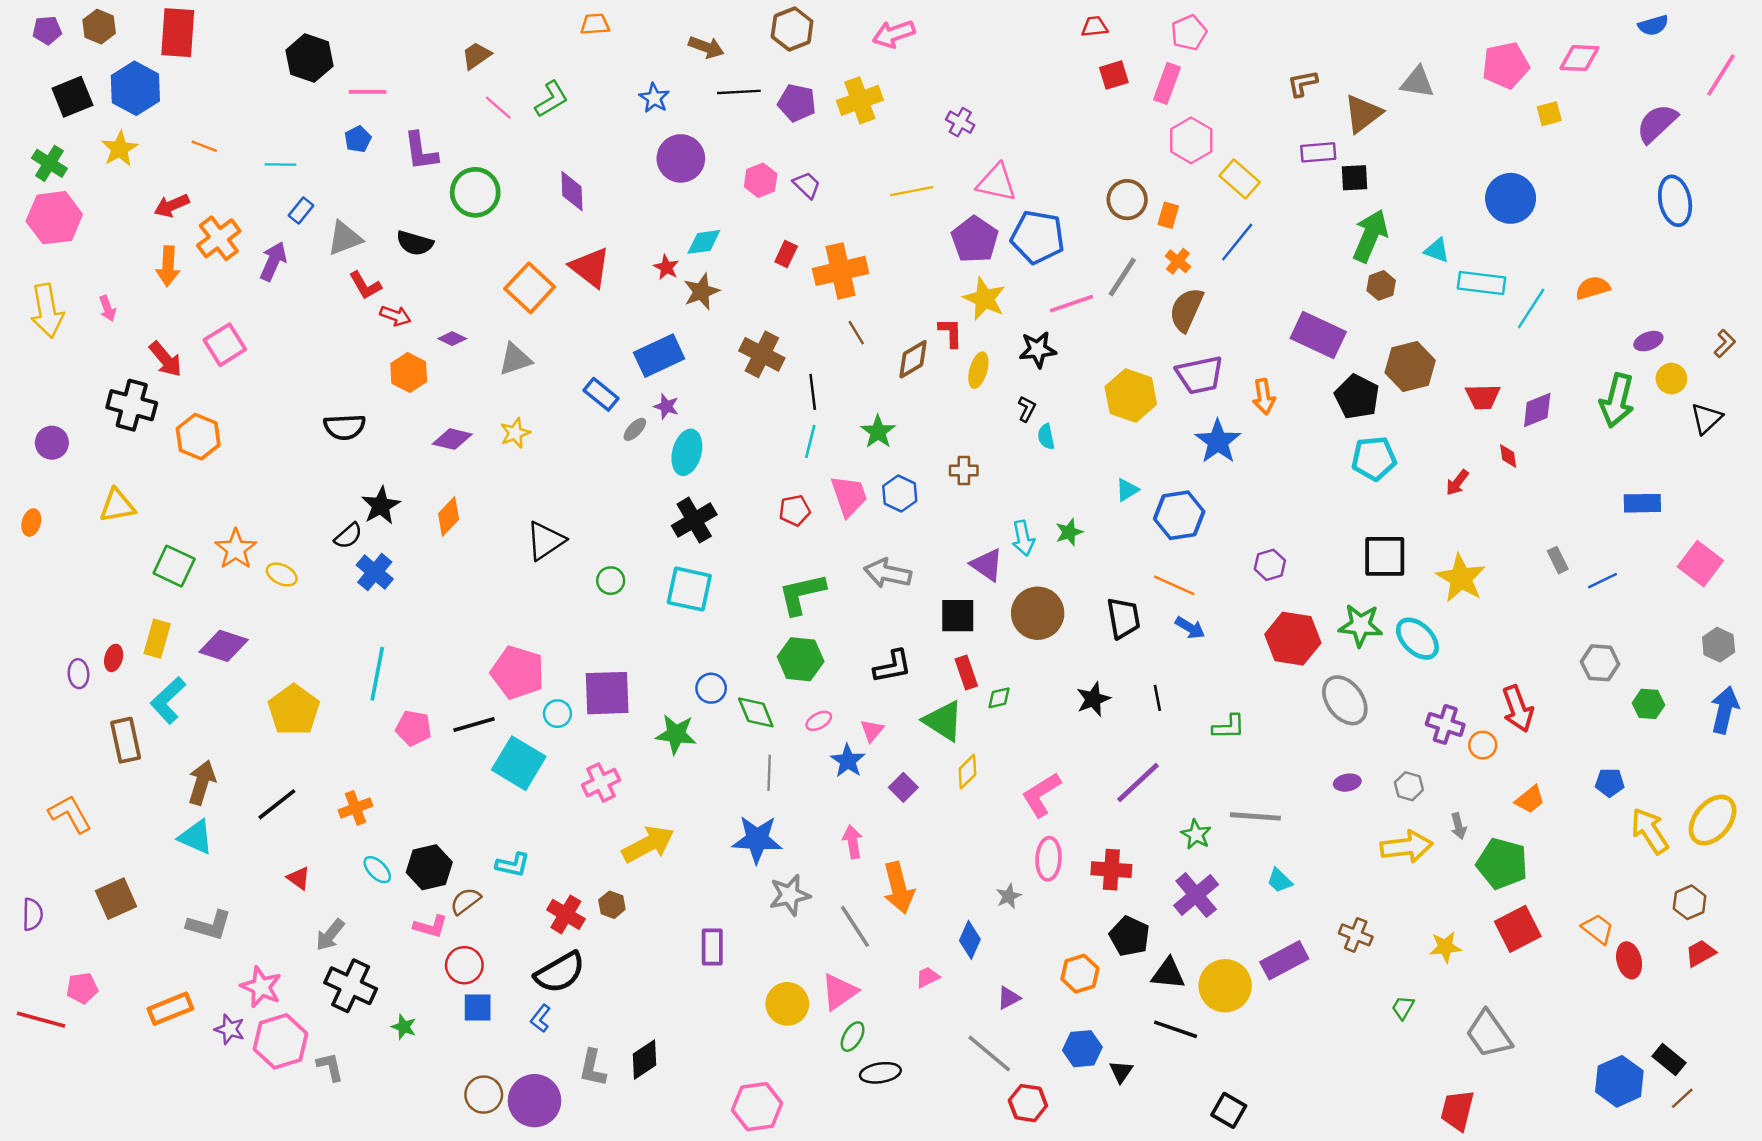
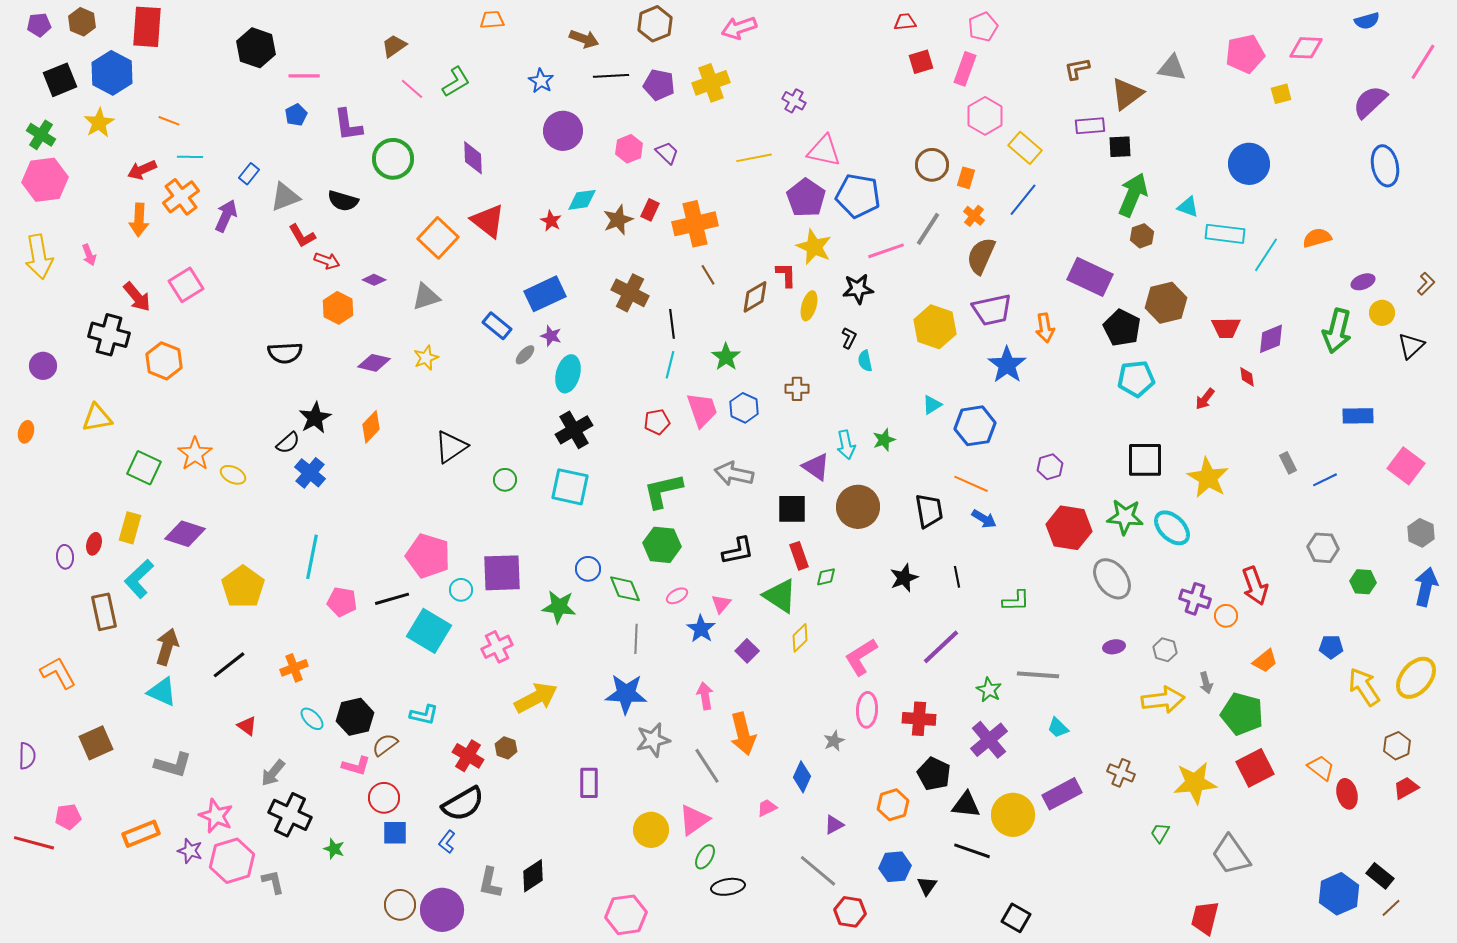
cyan line: (280, 164) -> (190, 157), moved
brown star: (701, 291) -> (618, 220), moved
yellow star: (1445, 947) -> (1195, 783), size x1.6

